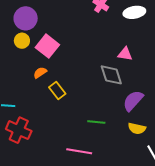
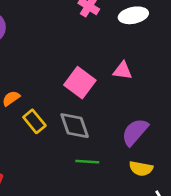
pink square: (47, 46) -> (80, 83), moved
gray diamond: (111, 75) -> (75, 126), moved

